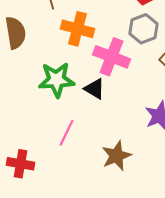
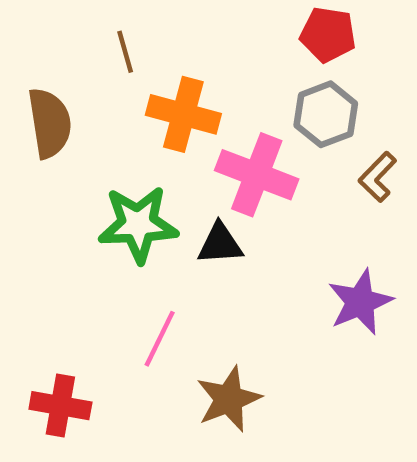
black triangle: (94, 89) -> (220, 244), turned -35
brown star: (116, 156) -> (229, 399), moved

